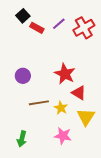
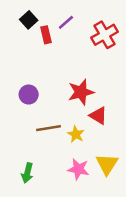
purple line: (59, 24) -> (66, 22), moved
red rectangle: (37, 28) -> (46, 35), turned 48
red star: (65, 74) -> (81, 92), turned 30
yellow triangle: (86, 117) -> (107, 164), moved

